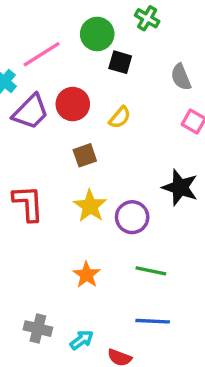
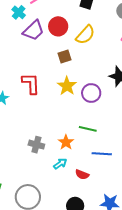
yellow semicircle: (120, 117) -> (85, 35), size x1.5
green line: (151, 271) -> (88, 129), moved
orange star: (87, 275) -> (66, 142), moved
gray cross: (38, 329) -> (36, 145), moved

